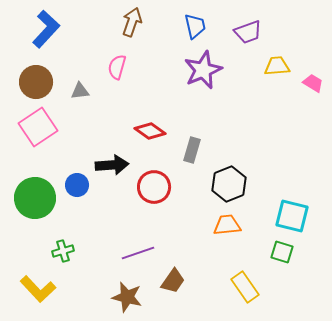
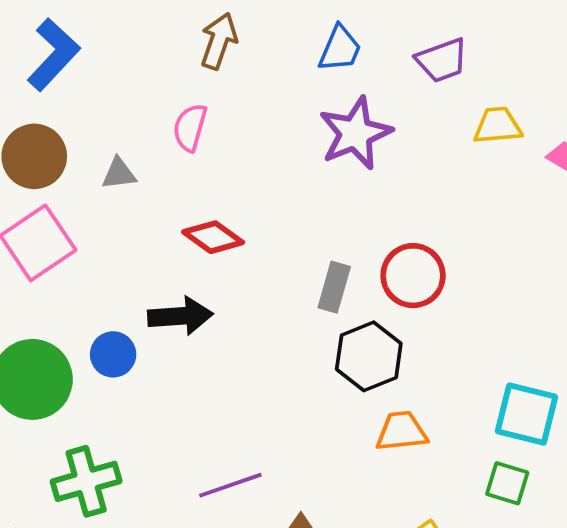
blue trapezoid: (195, 26) -> (340, 49), turned 36
red diamond: (150, 131) -> (213, 237), moved
black hexagon: (229, 184) -> (369, 356), moved
red circle: (154, 187) -> (413, 276), moved
green cross: (63, 251) -> (86, 481), size x1.6

